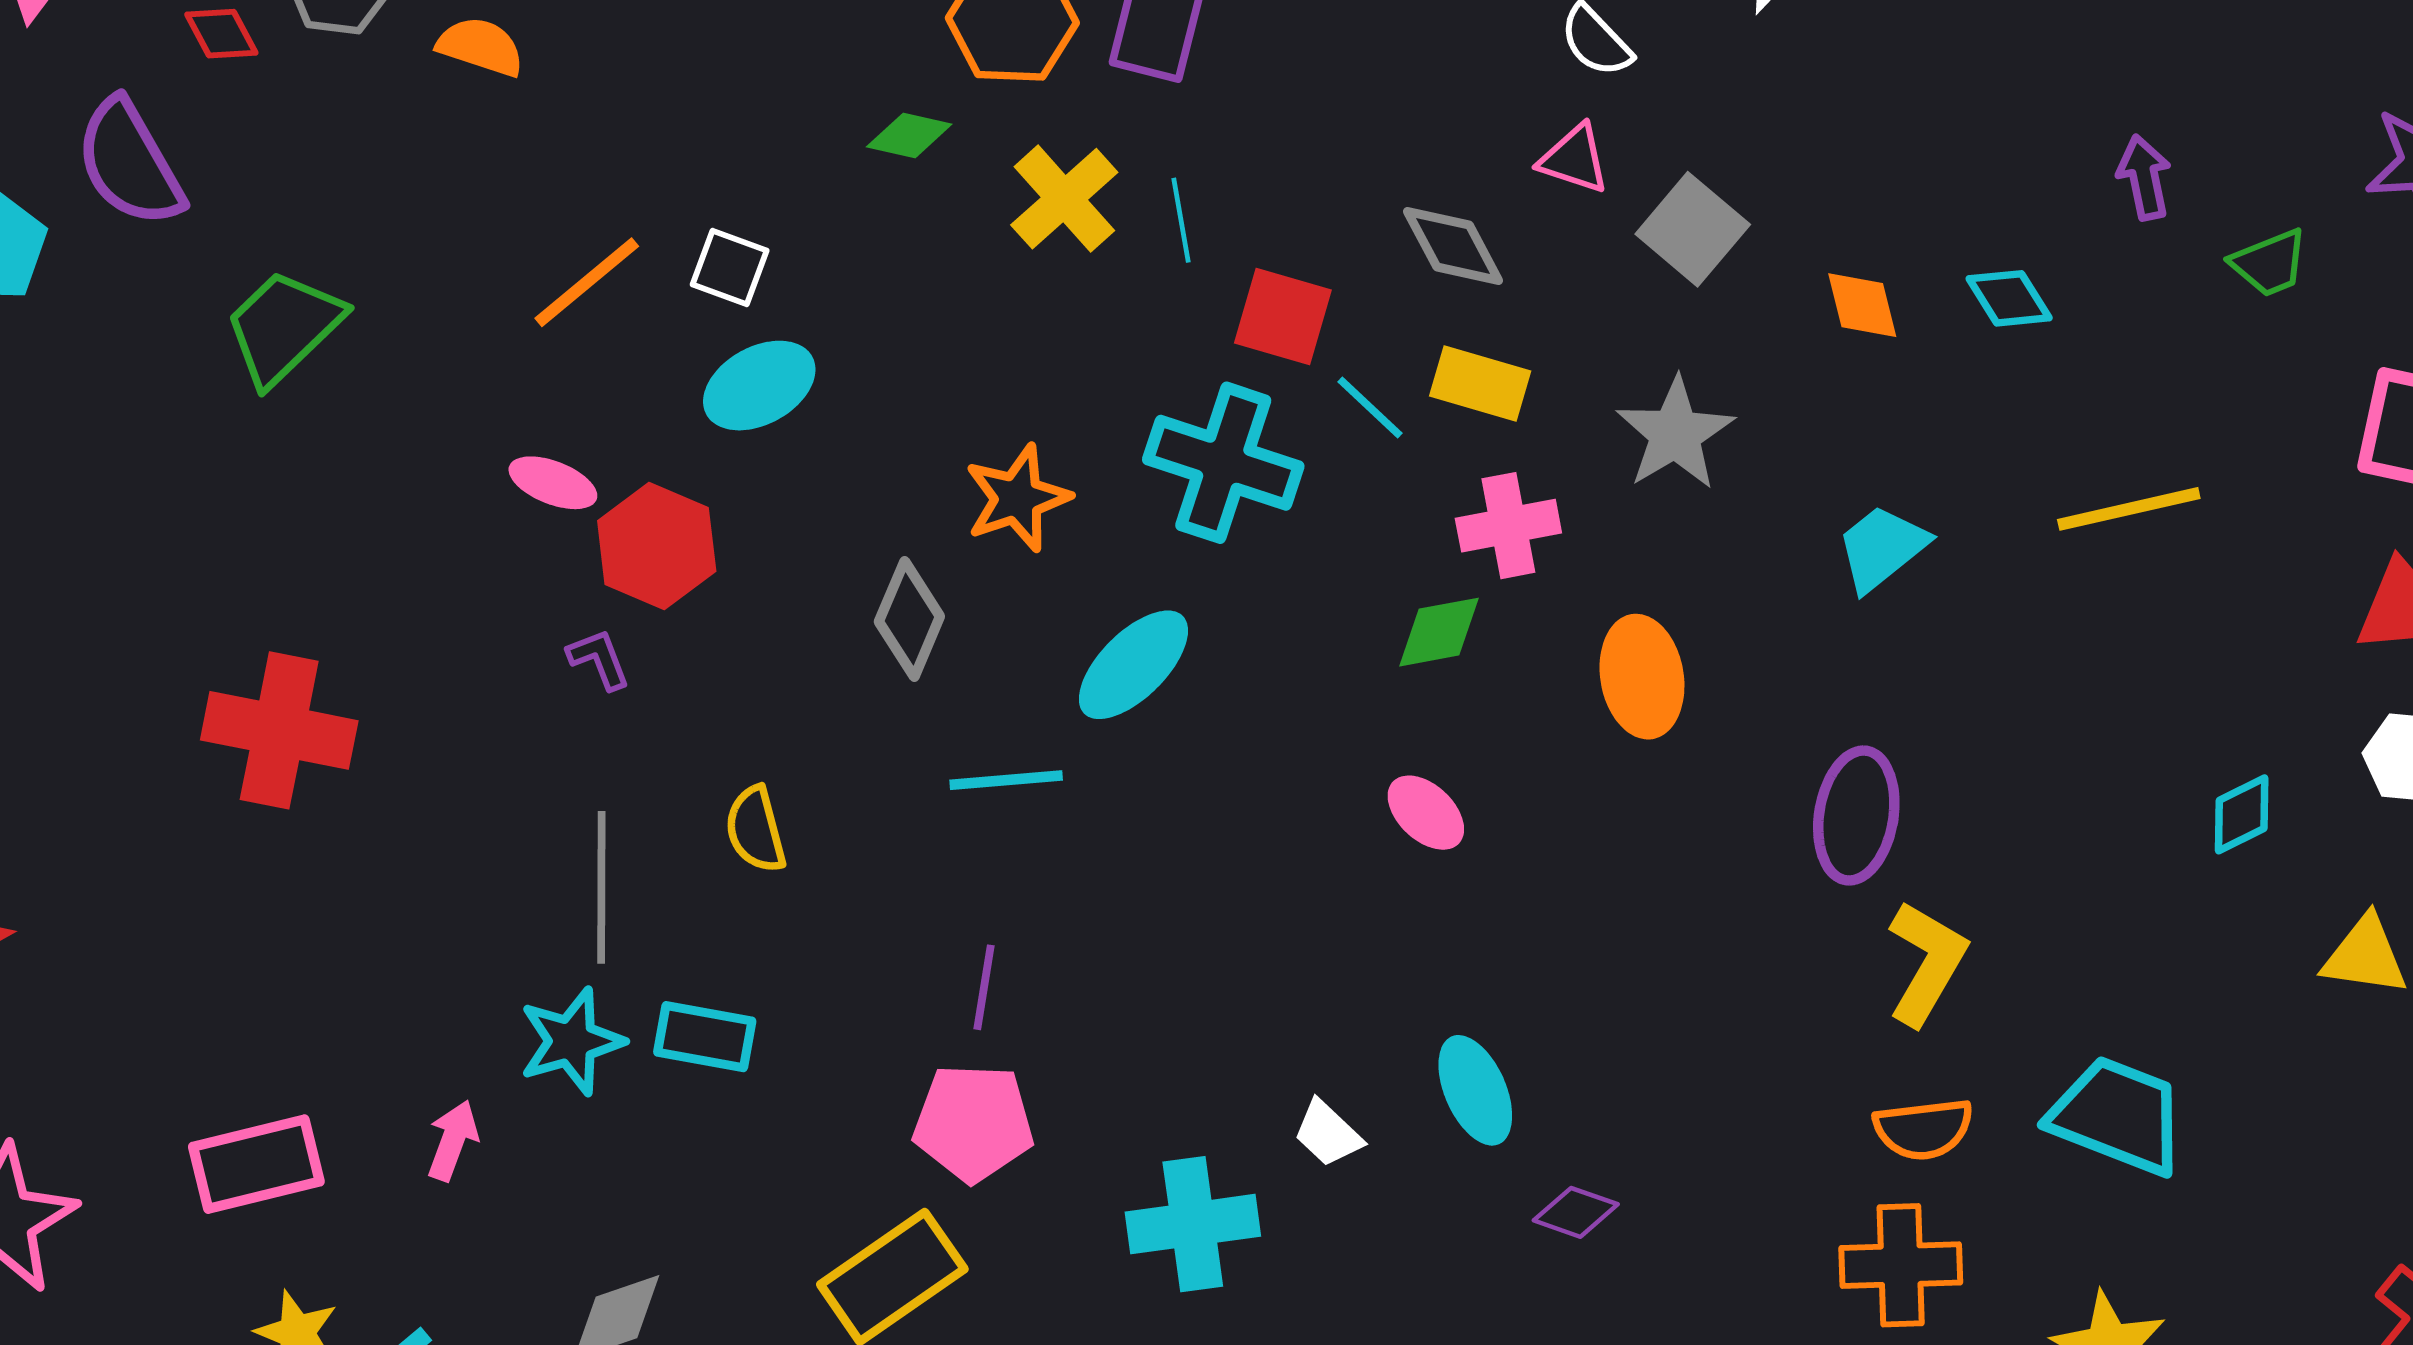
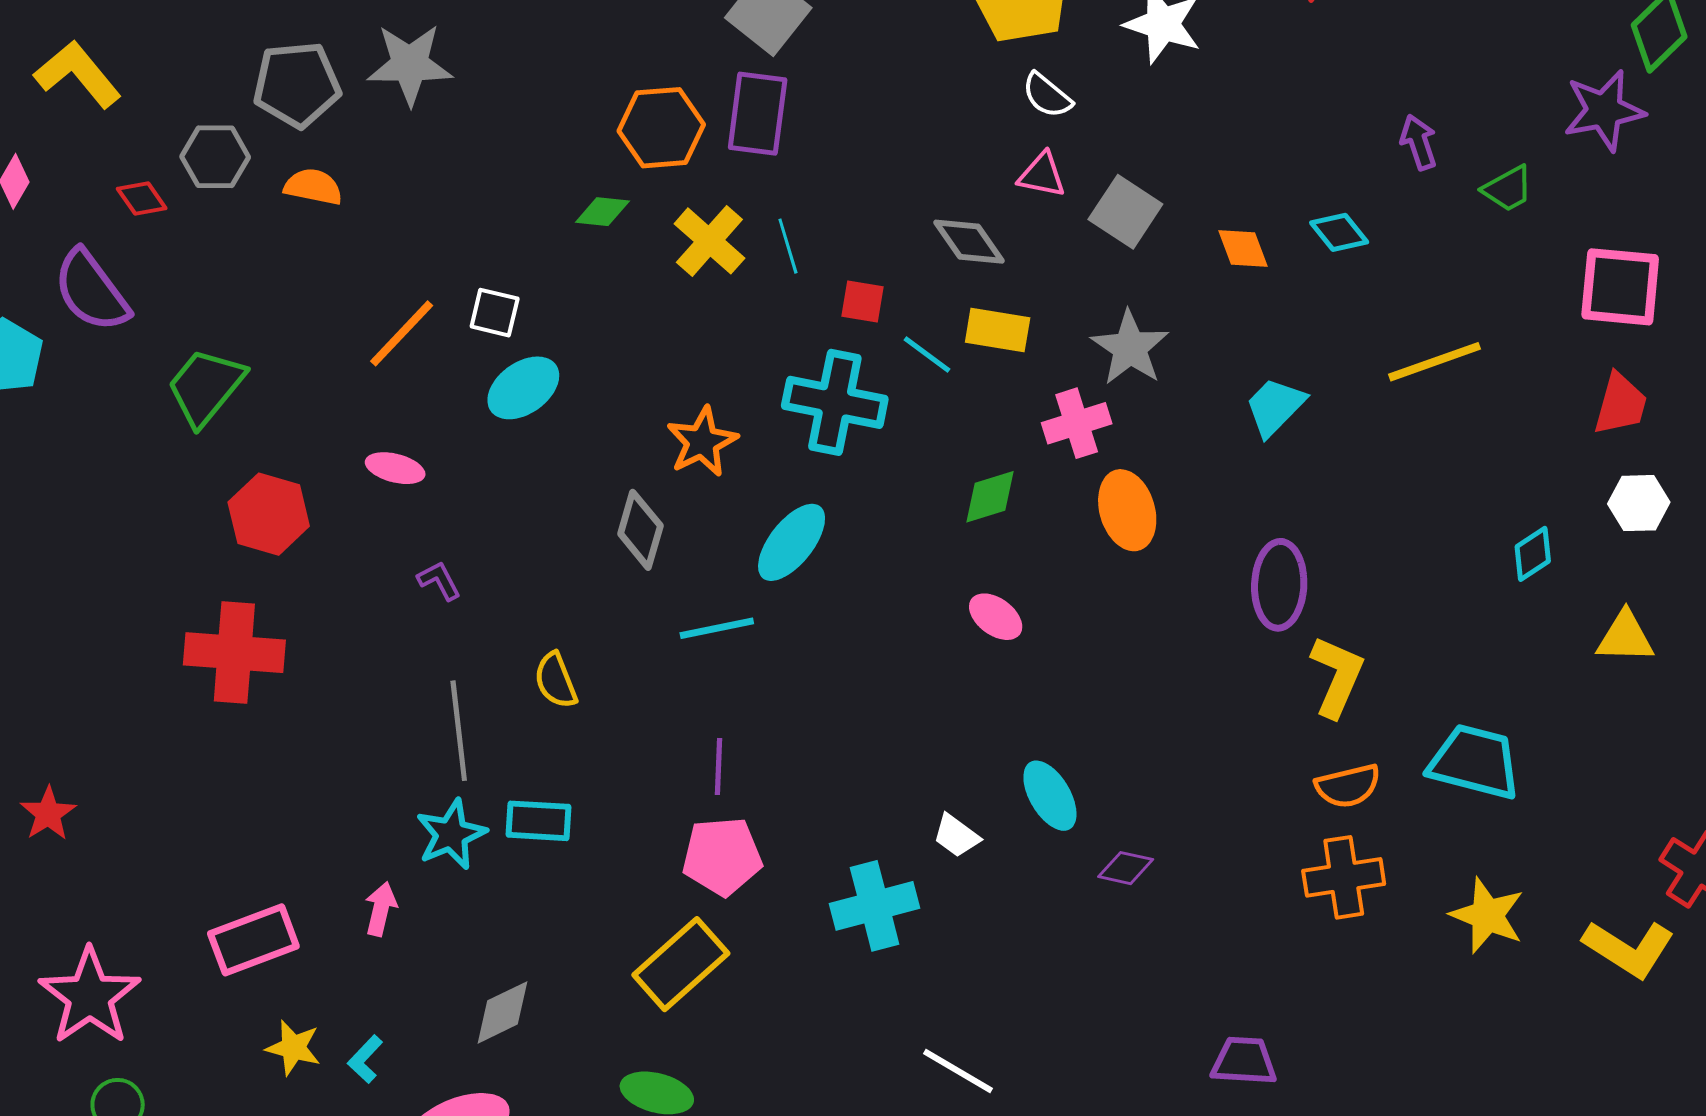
red square: (1283, 317) -> (863, 301), size x0.7
pink cross: (1508, 526) -> (1077, 423), moved
red hexagon: (657, 546) -> (269, 514), moved

